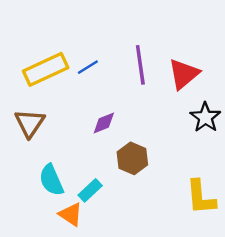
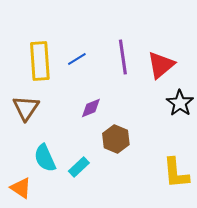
yellow rectangle: (46, 69) -> (40, 61), turned -69
orange triangle: (71, 214) -> (21, 188), moved

